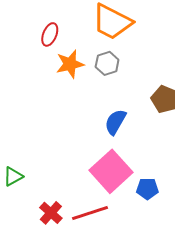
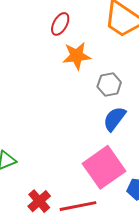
gray hexagon: (107, 63) -> (109, 84), moved

